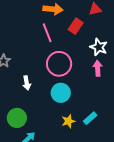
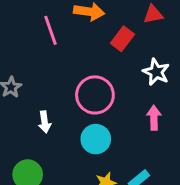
pink line: (47, 33) -> (51, 30), moved
pink arrow: (98, 68) -> (154, 118), moved

